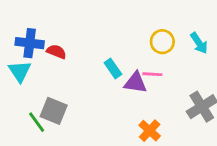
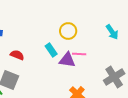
yellow circle: (162, 42) -> (68, 31), moved
red semicircle: (56, 52) -> (17, 55), moved

